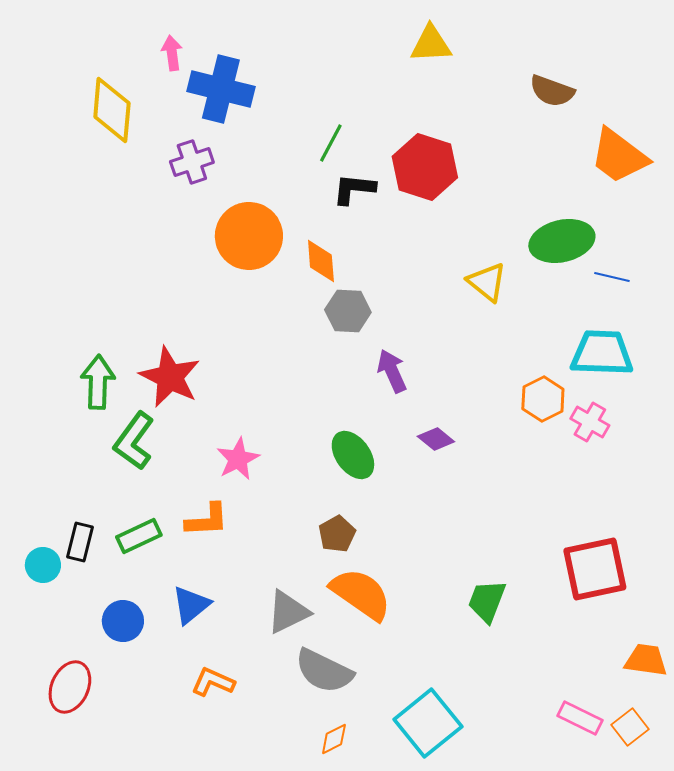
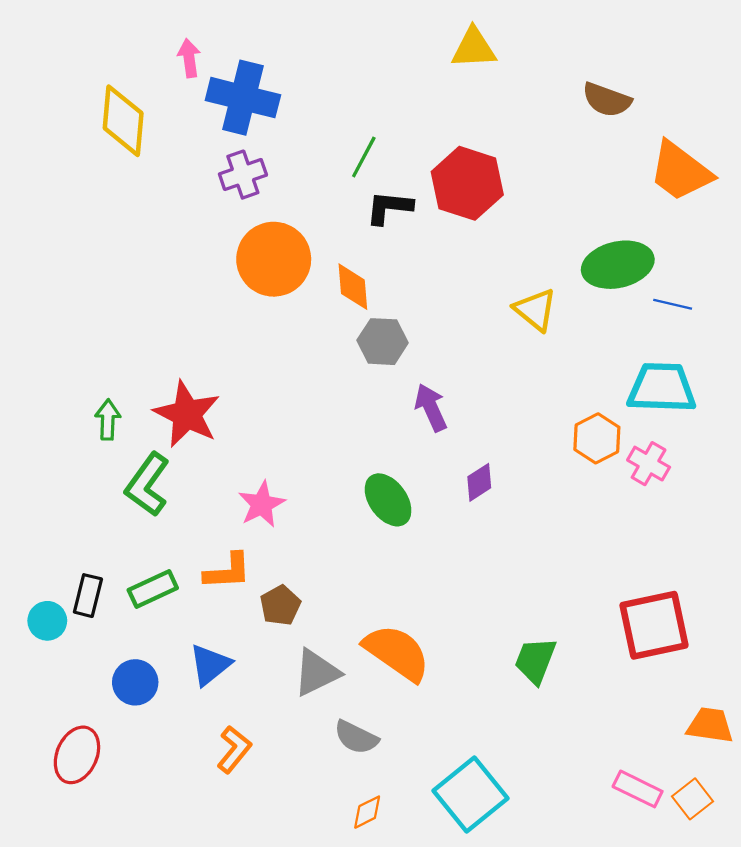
purple cross: (192, 162) -> (243, 175), moved
green arrow: (98, 382) -> (108, 420), size x0.7
purple diamond: (436, 439) -> (479, 482), turned -72
brown pentagon: (337, 534) -> (280, 605), moved
gray semicircle: (324, 671) -> (356, 737), size x0.7
orange L-shape: (213, 682) -> (234, 749), turned 105

